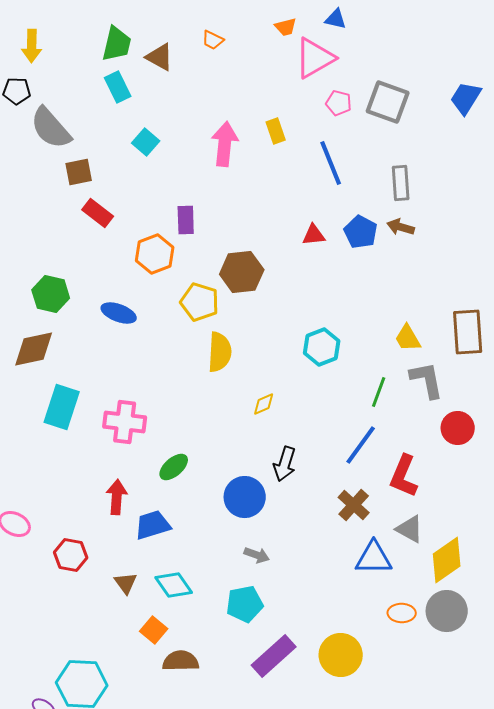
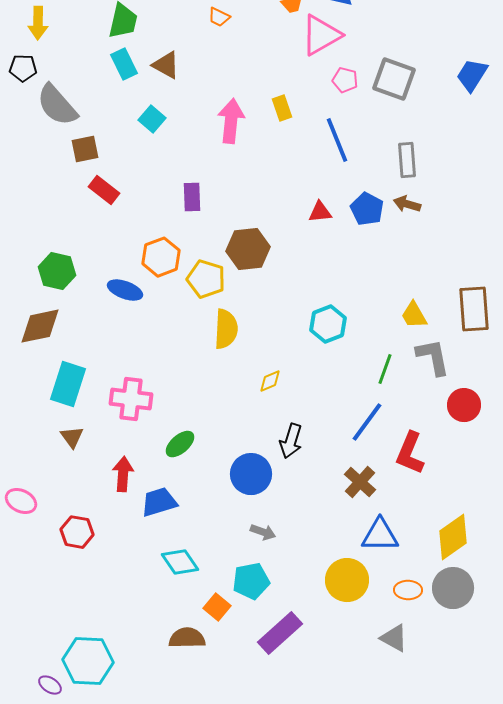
brown triangle: (160, 57) -> (166, 65), moved
orange hexagon: (155, 254) -> (161, 257), moved
gray triangle: (410, 529) -> (394, 638), moved
brown triangle: (126, 583) -> (72, 437), moved
orange square: (154, 630) -> (217, 607), moved
yellow circle: (341, 655) -> (347, 580), moved

